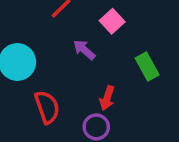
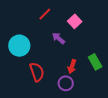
green rectangle: (147, 66) -> (95, 62), moved

